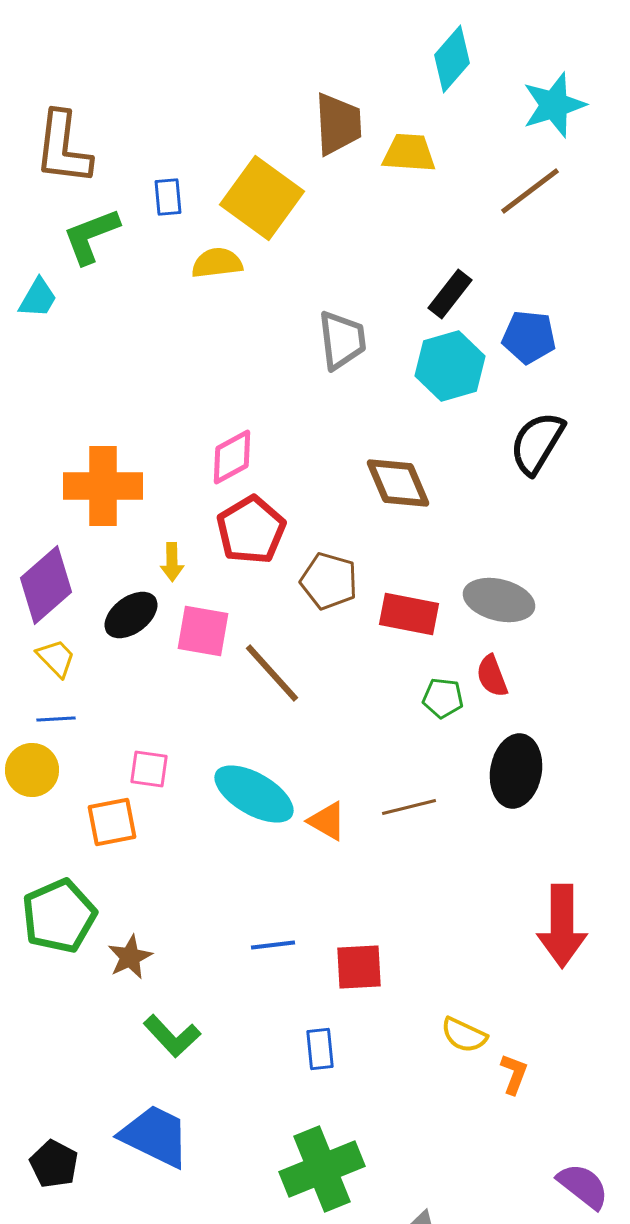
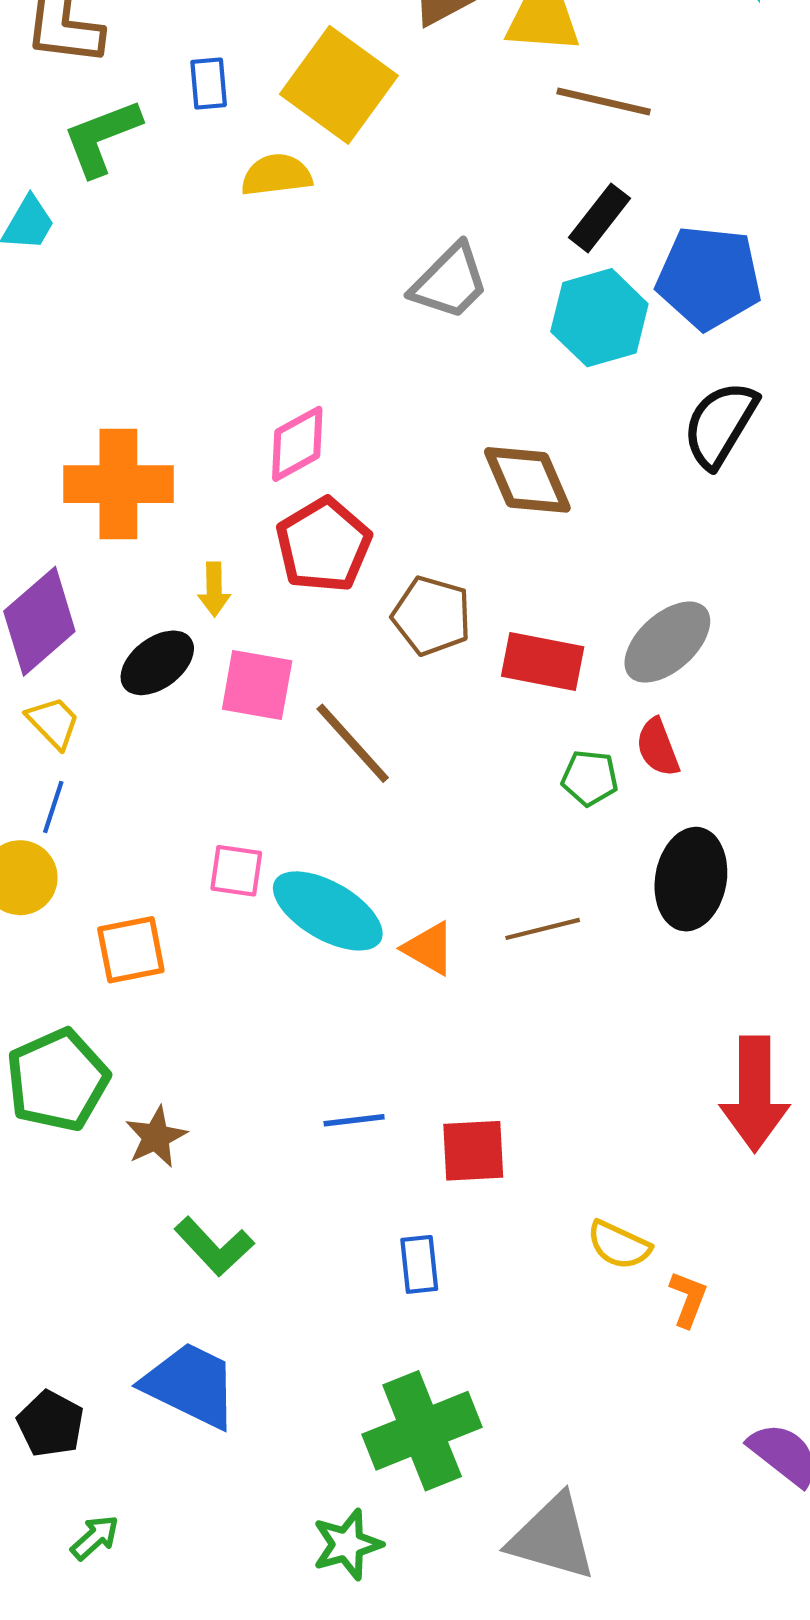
brown line: (530, 191) -> (604, 101), moved, turned 50
blue pentagon: (529, 337) -> (709, 278), size x1.4
gray trapezoid: (342, 340) -> (450, 282), turned 52
gray ellipse: (499, 600) -> (667, 642), turned -56
blue line: (56, 719) -> (53, 807), turned -69
pink square: (149, 769) -> (236, 871), moved

